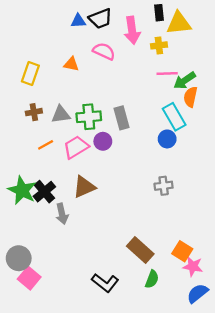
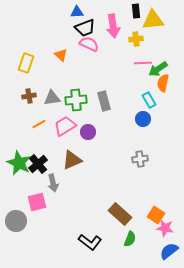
black trapezoid: (100, 19) -> (85, 28), moved
blue triangle: (78, 21) -> (77, 12), moved
orange triangle: (71, 64) -> (61, 55), turned 32
cyan rectangle: (174, 117) -> (149, 100), size x0.7
purple circle: (103, 141) -> (88, 132), moved
pink square: (29, 278) -> (37, 202), moved, turned 36

